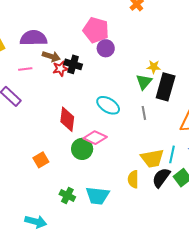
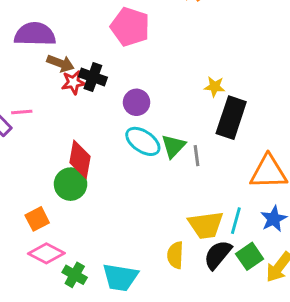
purple circle: (106, 48) -> (137, 102), moved
pink line: (25, 69) -> (22, 112), moved
green triangle: (144, 82) -> (173, 146), moved
pink diamond: (95, 138) -> (46, 253), moved
green circle: (82, 149) -> (71, 184), moved

